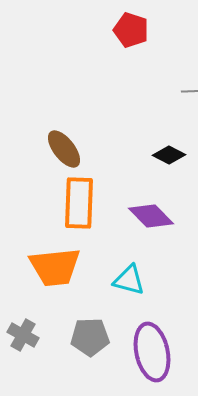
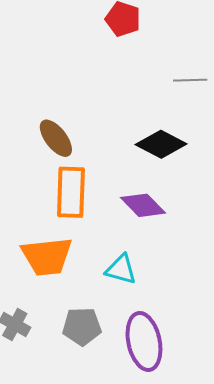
black diamond: (169, 155) -> (161, 144), size x1.5

